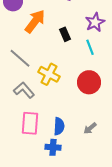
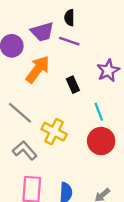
cyan line: (90, 47) -> (99, 112), moved

